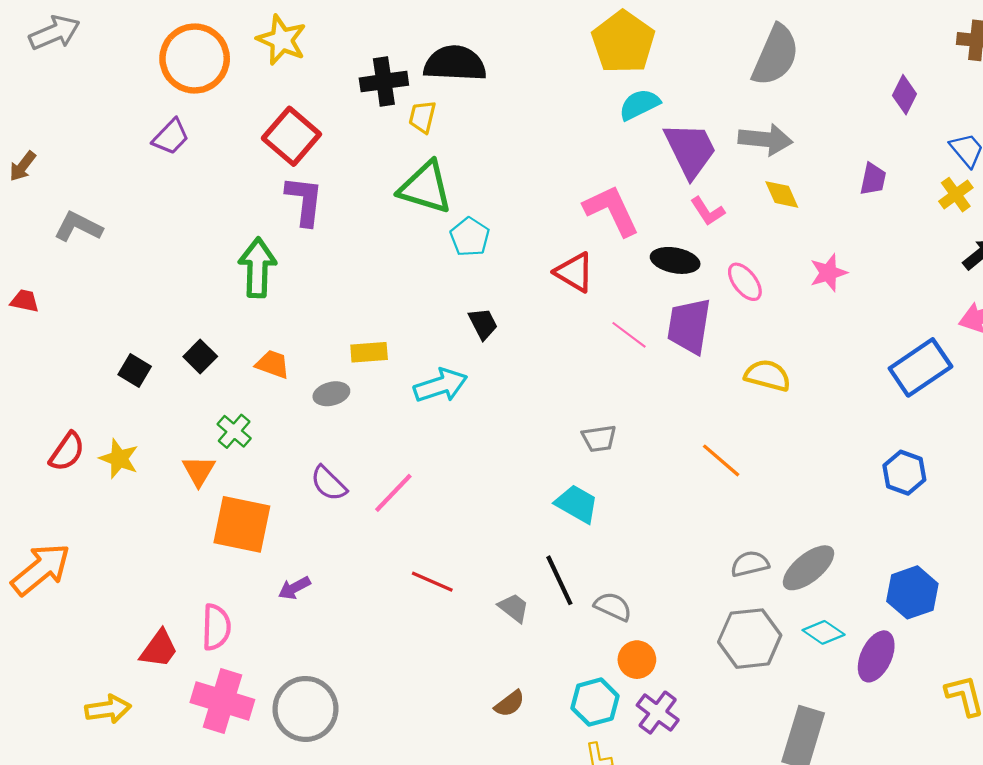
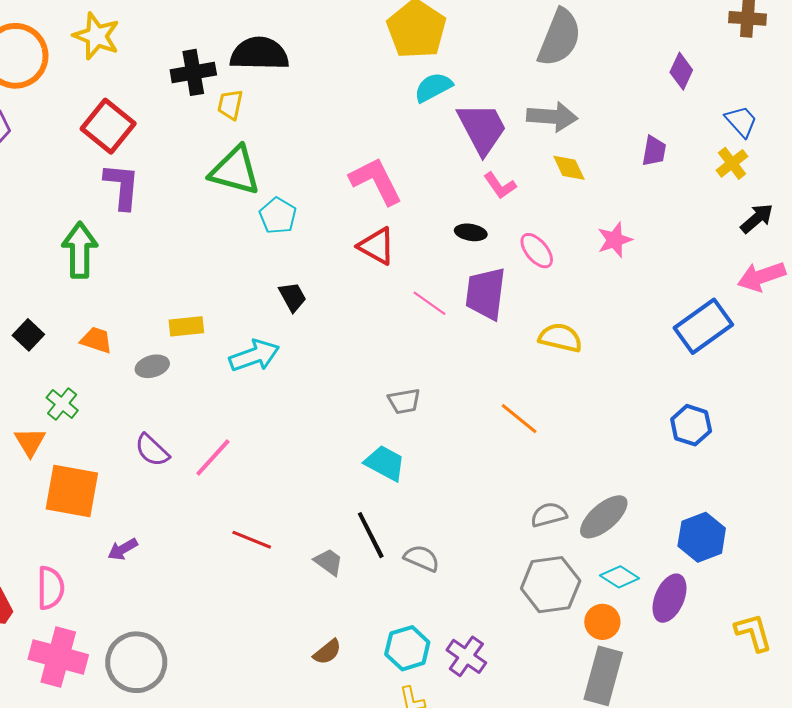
pink L-shape: (612, 210) -> (376, 181), moved
black ellipse: (675, 260) -> (471, 232), size x0.7
orange circle: (637, 660) -> (602, 622), moved

